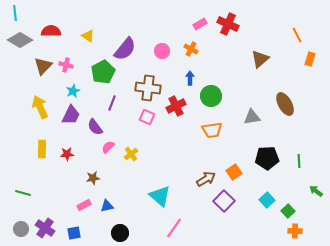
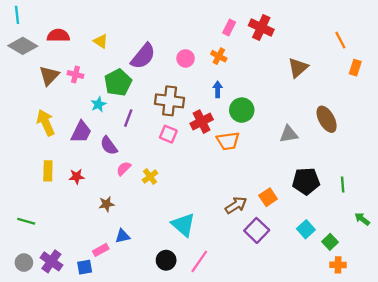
pink rectangle: (200, 24) -> (229, 27), turned -32
cyan star: (73, 91) -> (98, 104), moved
orange trapezoid: (212, 130) -> (228, 141), moved
pink rectangle: (84, 205) -> (101, 250), moved
black circle: (120, 233) -> (166, 260), moved

